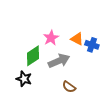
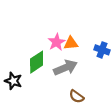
orange triangle: (77, 39) -> (71, 43), moved, turned -32
black star: (24, 79) -> (13, 81), moved

